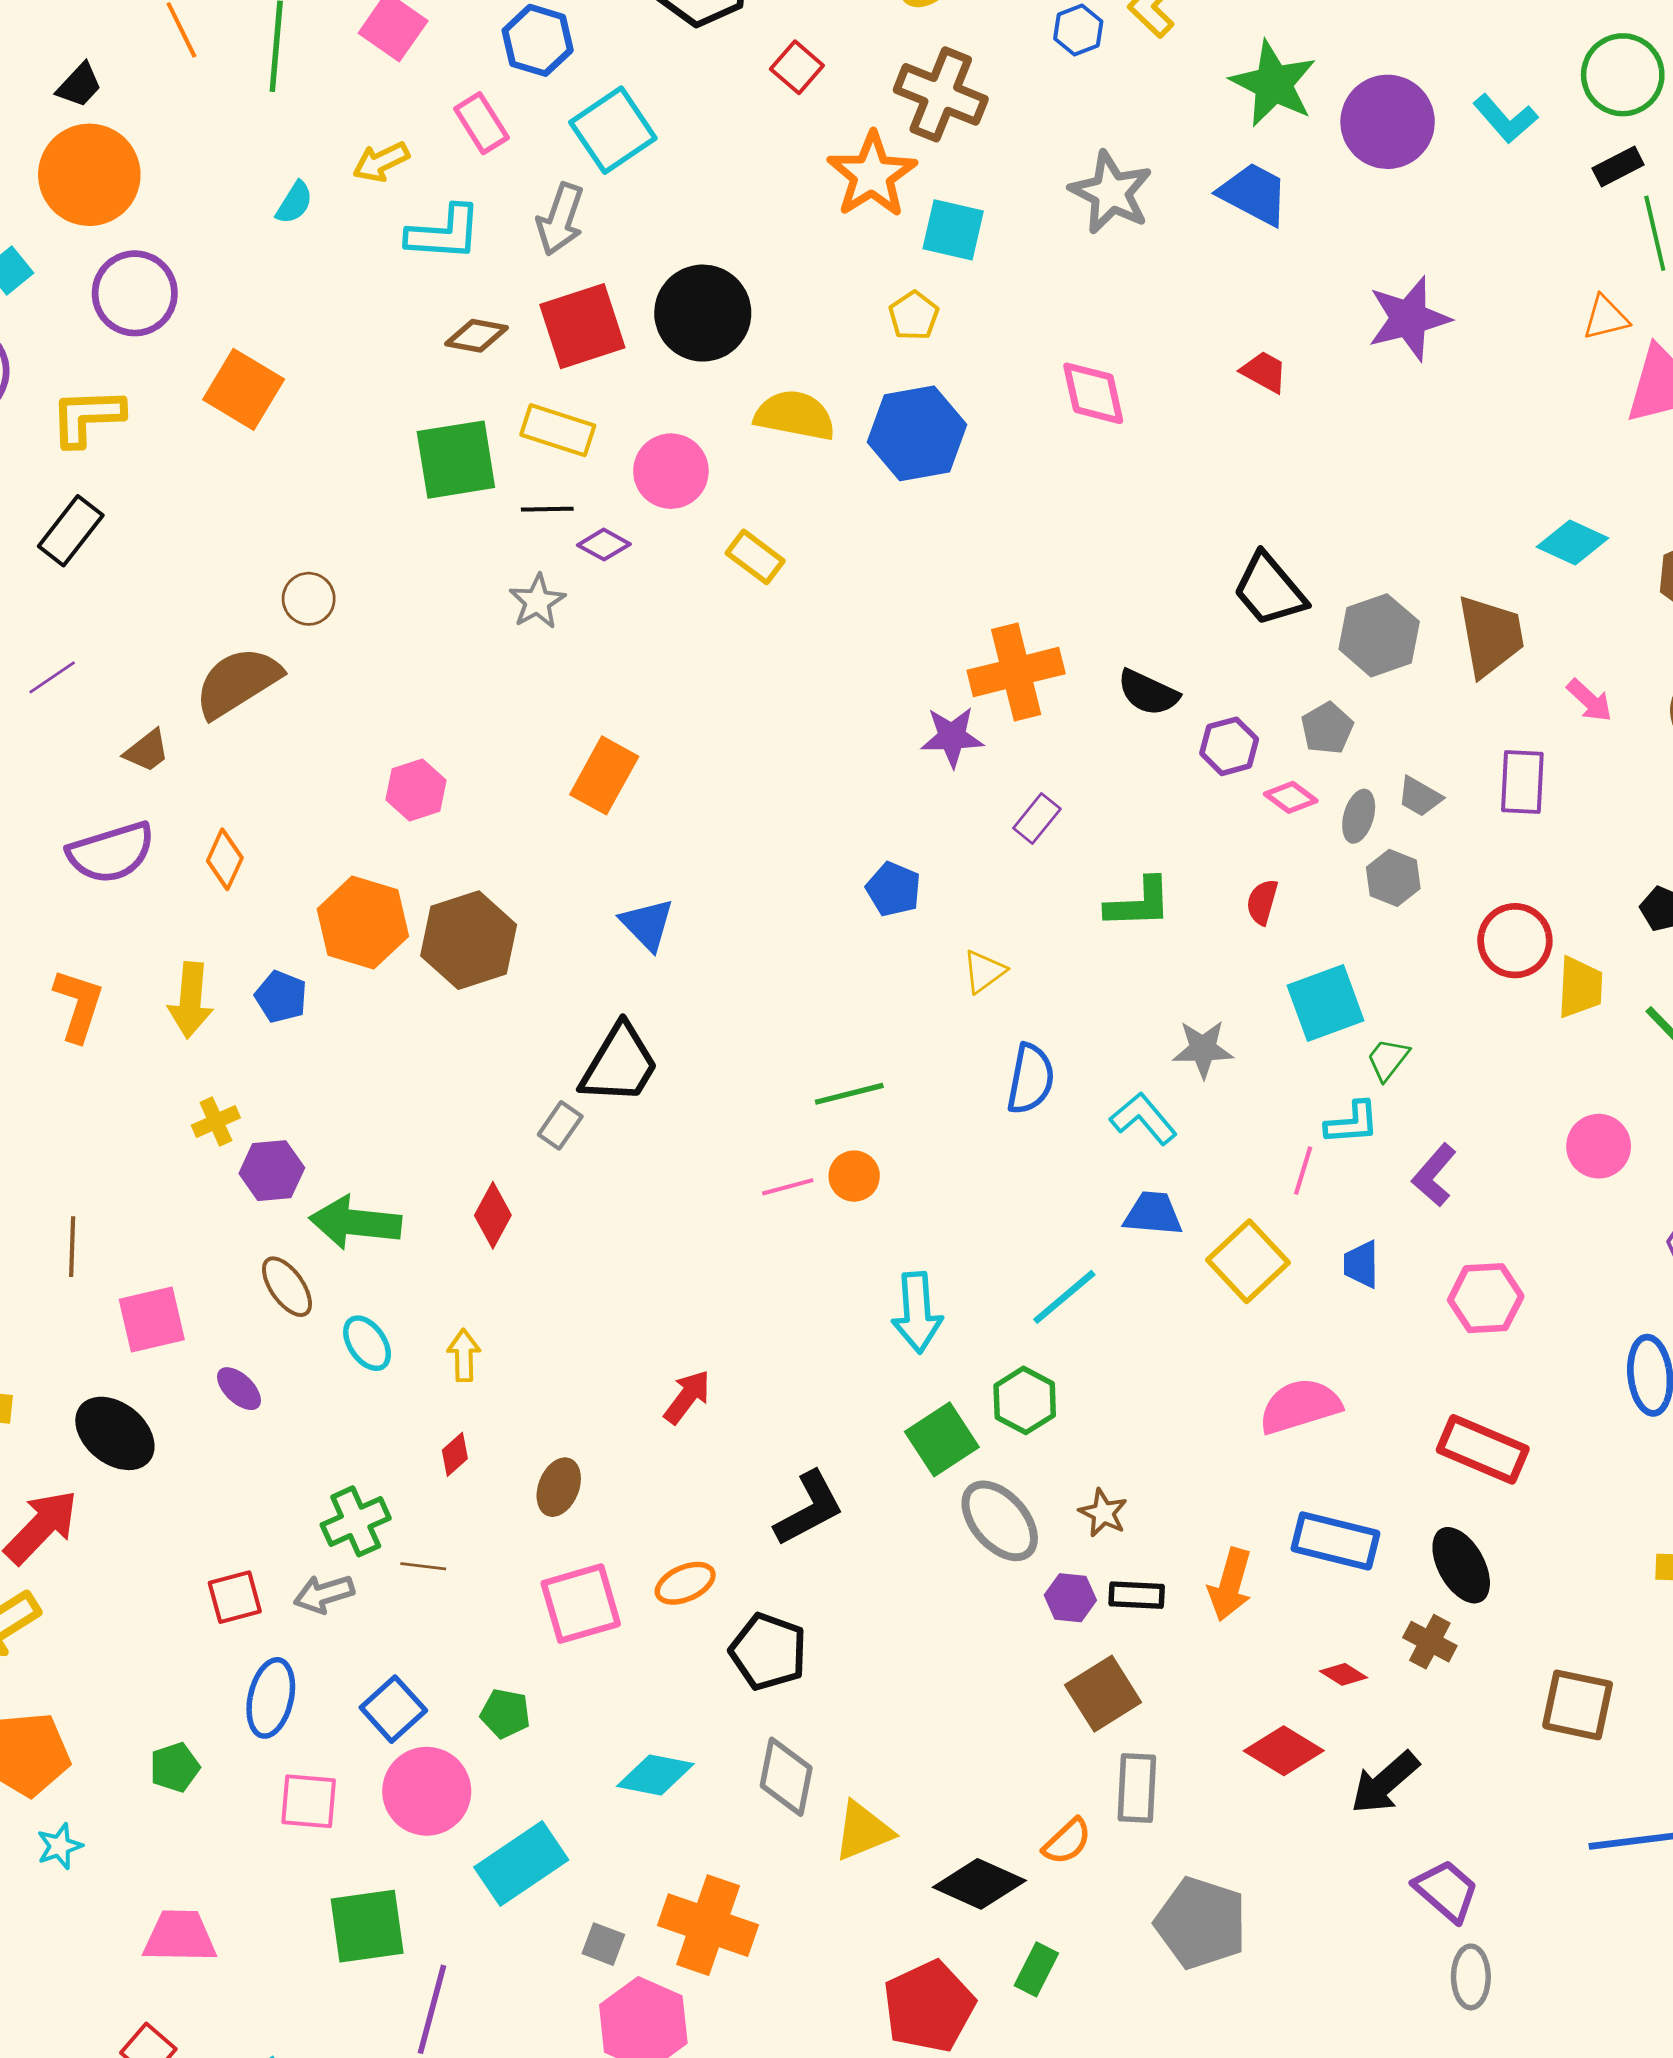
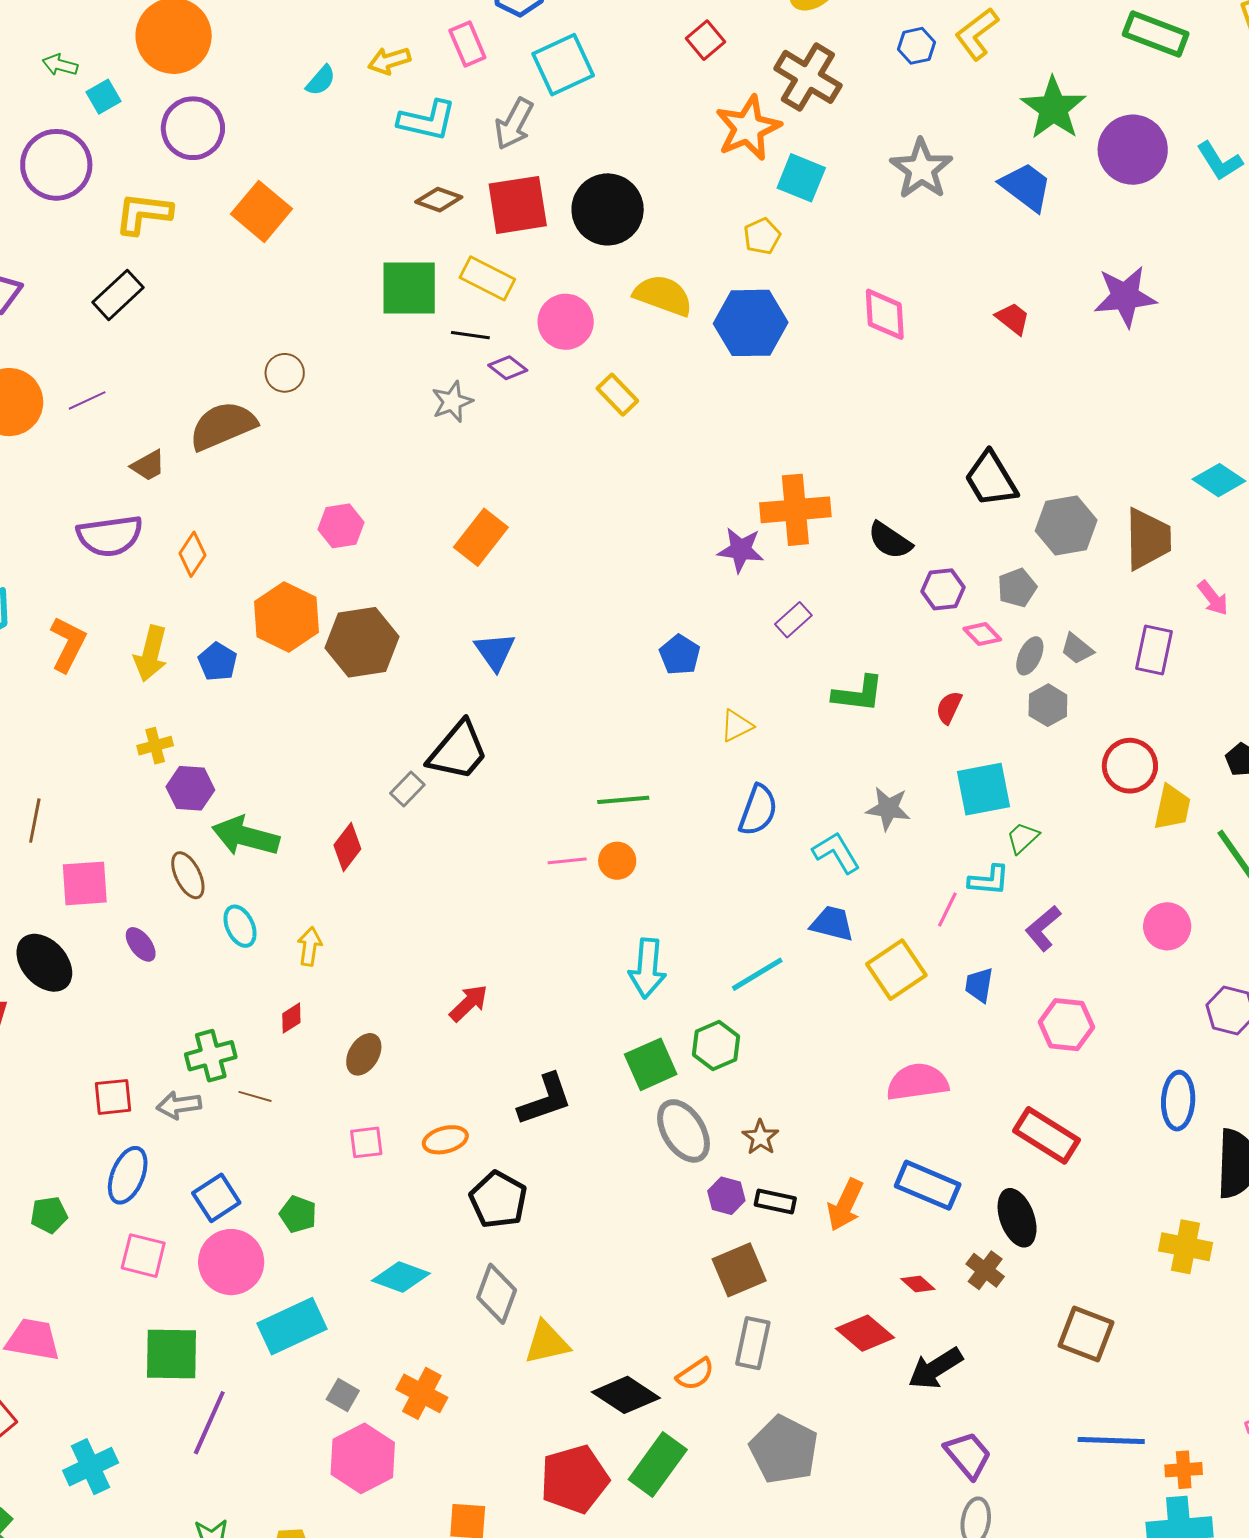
pink square: (581, 1604) -> (366, 1142), size x0.6
orange cross: (708, 1925) -> (422, 1393), size x0.7
green rectangle: (1036, 1969) -> (658, 1465), size x1.6

